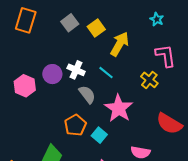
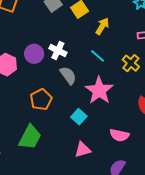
yellow arrow: (120, 44) -> (102, 26), size x0.7
cyan line: (106, 73) -> (98, 56), moved
orange pentagon: (75, 125) -> (41, 99), moved

